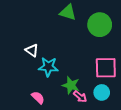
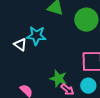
cyan star: (48, 67) -> (36, 36), moved

